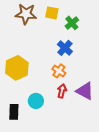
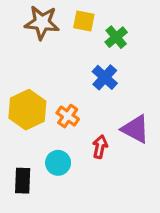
orange cross: (59, 71) -> (68, 116), moved
purple triangle: (85, 91) -> (135, 129), moved

